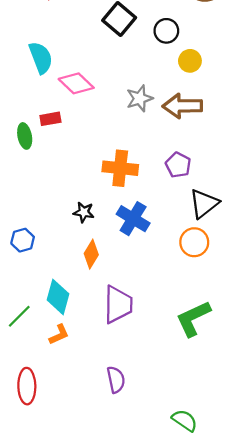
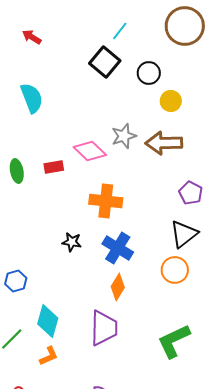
pink diamond: (76, 83) -> (90, 151), moved
red rectangle: (50, 119) -> (54, 167), moved
purple pentagon: (178, 165) -> (191, 193), moved
blue hexagon: (23, 240) -> (16, 281), moved
orange diamond: (91, 254) -> (118, 287), moved

